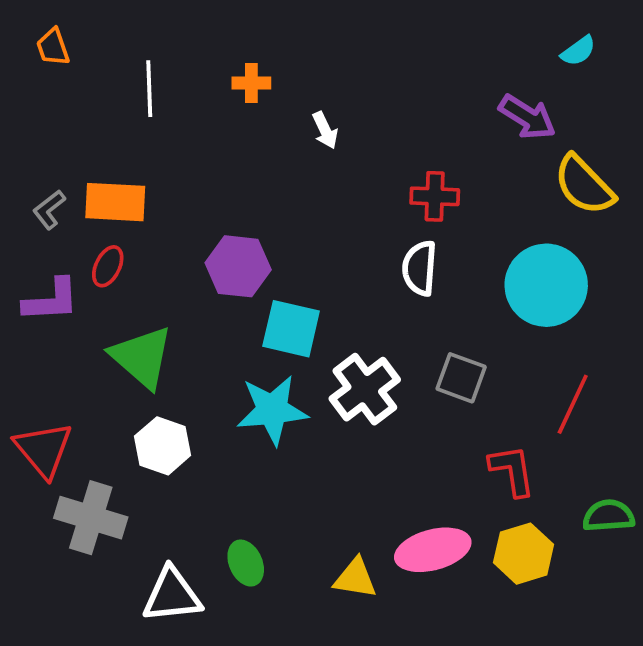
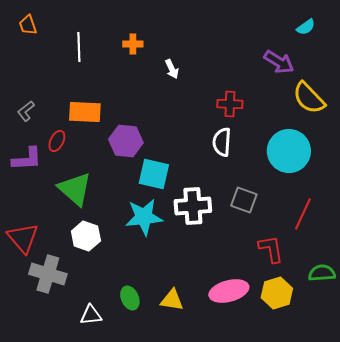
orange rectangle: (115, 202) -> (85, 112), moved
white cross: (365, 389) -> (193, 206), turned 33
yellow triangle: (355, 578) -> (172, 300), moved
white triangle: (172, 595) -> (91, 315), size x0.7

